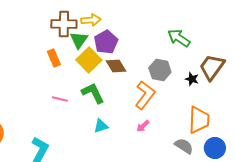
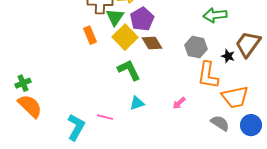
green arrow: (179, 38) -> (215, 15), turned -40
orange L-shape: (145, 95) -> (208, 75), moved, turned 152
pink line: (60, 99) -> (105, 117), moved
orange trapezoid: (199, 120) -> (235, 97), turned 76

